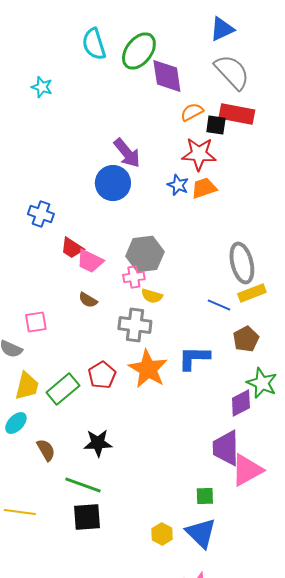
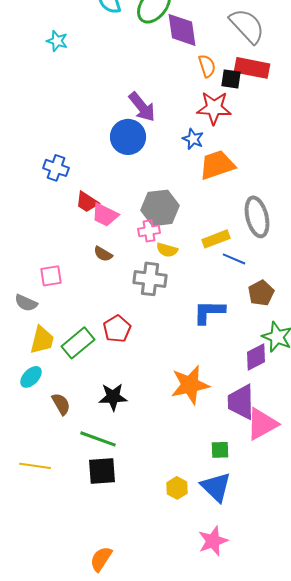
orange semicircle: (192, 112) -> (207, 66), turned 100
orange trapezoid: (204, 188) -> (217, 165), moved, size x1.4
yellow rectangle: (252, 293) -> (216, 239), moved
orange star: (148, 369) -> (190, 385), moved, turned 30

